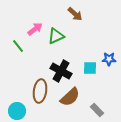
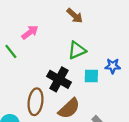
green triangle: (56, 36) -> (77, 50), moved

